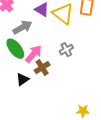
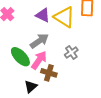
gray arrow: (22, 27) -> (39, 41), moved
brown cross: (42, 68) -> (49, 73), turned -35

